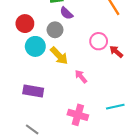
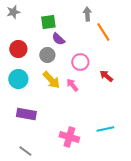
pink circle: (99, 41) -> (80, 62), moved
cyan circle: (35, 46) -> (18, 79), moved
pink arrow: (81, 76) -> (72, 85), moved

